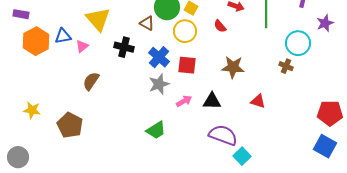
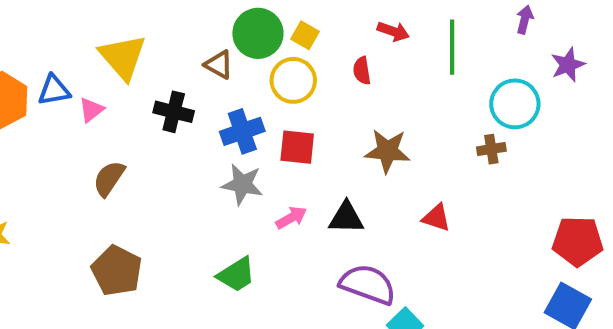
red semicircle: (220, 26) -> (362, 71), turned 32
blue cross: (159, 57) -> (242, 131), turned 30
brown cross: (286, 66) -> (491, 149), turned -32
gray star: (159, 84) -> (242, 184), turned 30
brown pentagon: (70, 125) -> (117, 271), moved

